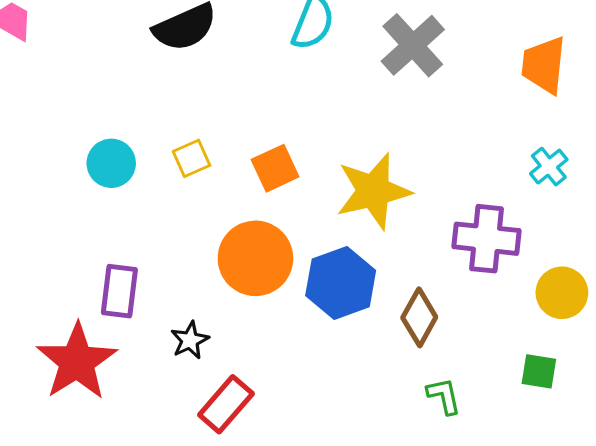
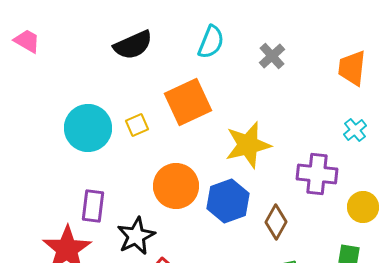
gray cross: (413, 45) -> (272, 56), size x0.7
cyan circle: (111, 163) -> (88, 128), size x1.6
orange square: (275, 168) -> (188, 102), moved, size x1.6
black star: (190, 340) -> (136, 236), size x1.6

